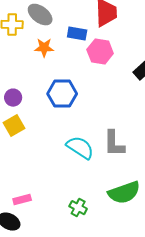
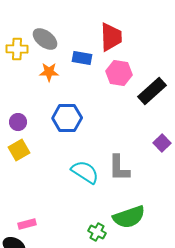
pink hexagon: (100, 52) -> (119, 73), moved
green cross: (78, 208) -> (97, 232), moved

